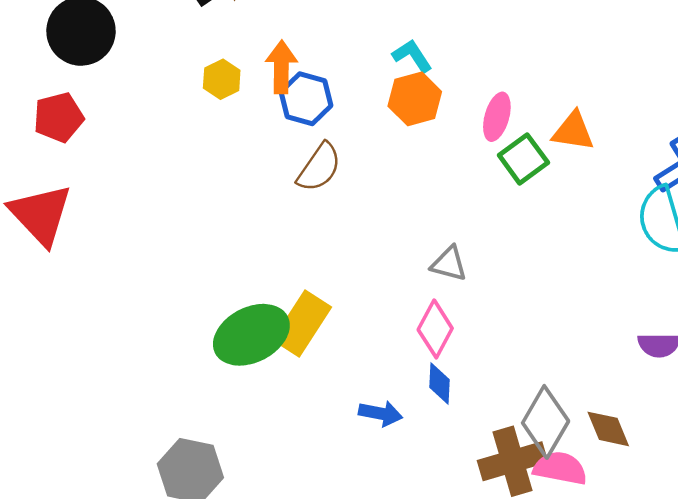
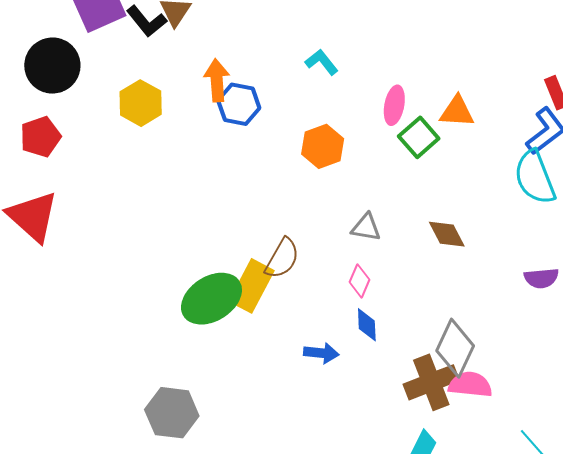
yellow hexagon: (222, 79) -> (141, 103), moved, size x1.4
orange hexagon: (415, 99) -> (323, 146), moved
brown semicircle: (319, 167) -> (282, 258), moved
pink diamond: (435, 329) -> (359, 281), size x0.7
brown diamond: (608, 429) -> (447, 234), moved

